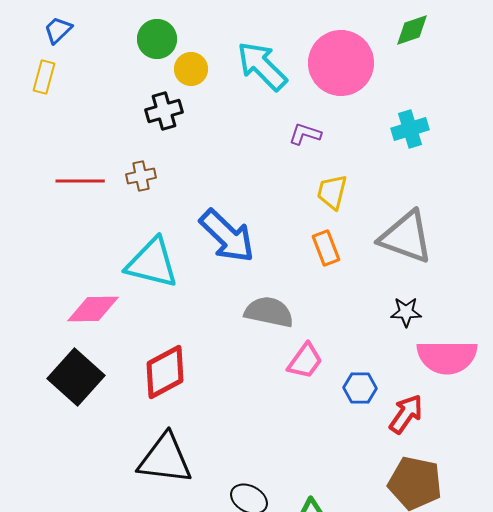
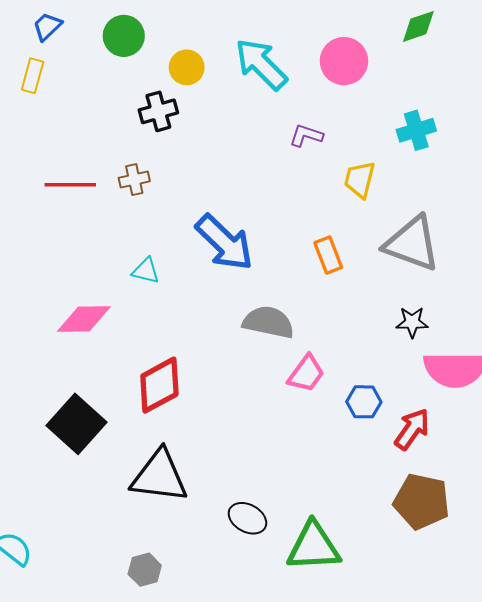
green circle: (157, 39) -> (124, 36), moved
pink circle: (341, 63) -> (344, 61), size x0.7
yellow trapezoid: (332, 192) -> (360, 180), moved
cyan triangle: (152, 263) -> (146, 271), size x0.5
black square: (76, 377) -> (77, 424), moved

